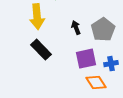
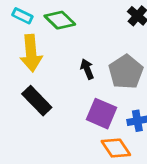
purple square: (86, 59) -> (101, 114), turned 35

